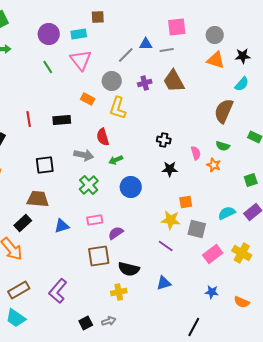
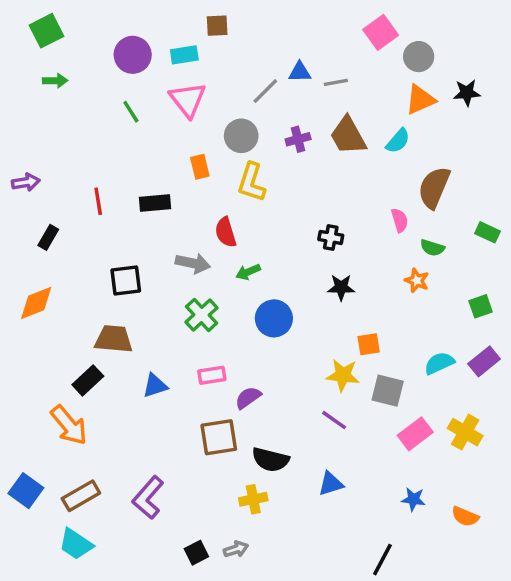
pink square: (177, 27) -> (381, 32), moved, turned -30
orange triangle: (216, 60) -> (420, 100), turned -42
cyan semicircle: (242, 84) -> (398, 141), moved
orange rectangle: (88, 99) -> (200, 167), turned 48
pink semicircle: (196, 153) -> (400, 220), moved

